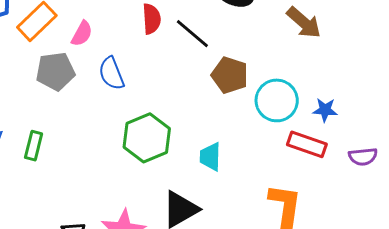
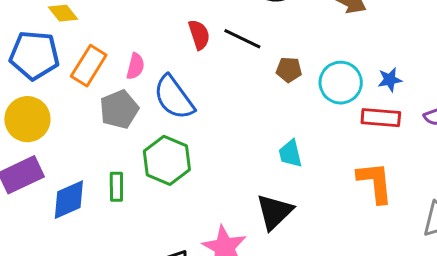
blue semicircle: (111, 73) -> (174, 97), size x1.4
brown pentagon: (230, 75) -> (289, 70), size x0.7
green hexagon: (147, 138) -> (167, 160), moved

